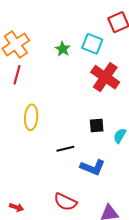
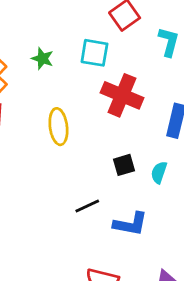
green star: (63, 49) -> (42, 59), moved
yellow ellipse: (31, 117) -> (58, 127), moved

